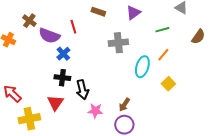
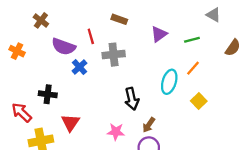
purple triangle: (133, 13) -> (159, 34), moved
brown cross: (29, 21) -> (41, 20), moved
gray cross: (118, 43) -> (114, 55), moved
black cross: (62, 78) -> (48, 94), moved
black arrow: (82, 90) -> (132, 99), moved

